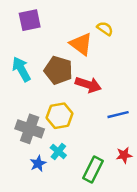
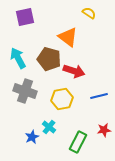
yellow semicircle: (105, 28) -> (89, 13), moved
yellow hexagon: (60, 116) -> (62, 99), moved
gray cross: (30, 129) -> (25, 91), moved

